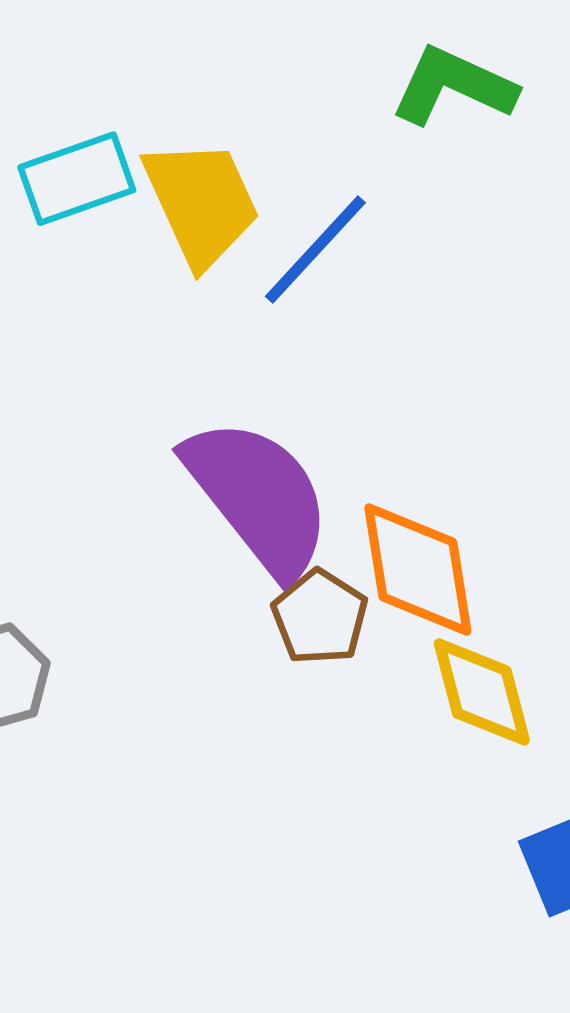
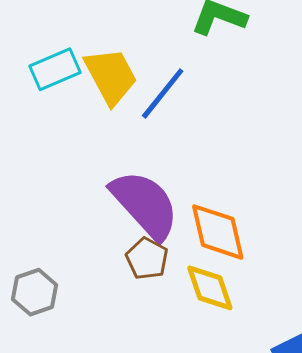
brown pentagon: (320, 617) -> (147, 259), moved
yellow diamond: (482, 692) -> (210, 288), moved

